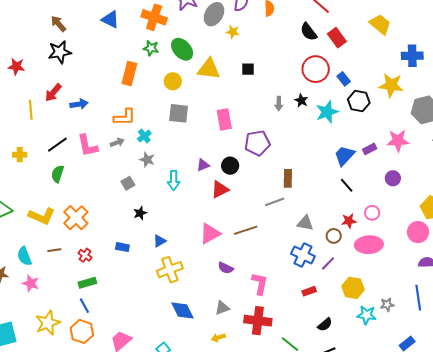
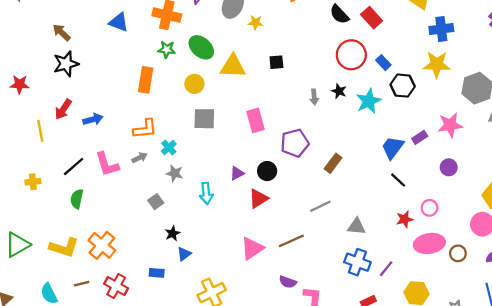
blue cross: (412, 56) -> (441, 29), moved
brown rectangle: (288, 178) -> (333, 163), moved, turned 42
brown circle: (334, 236) -> (458, 253), moved
blue triangle: (160, 241) -> (184, 254), moved
red cross: (85, 255) -> (116, 286), size x1.5
purple semicircle: (226, 268) -> (288, 282), moved

